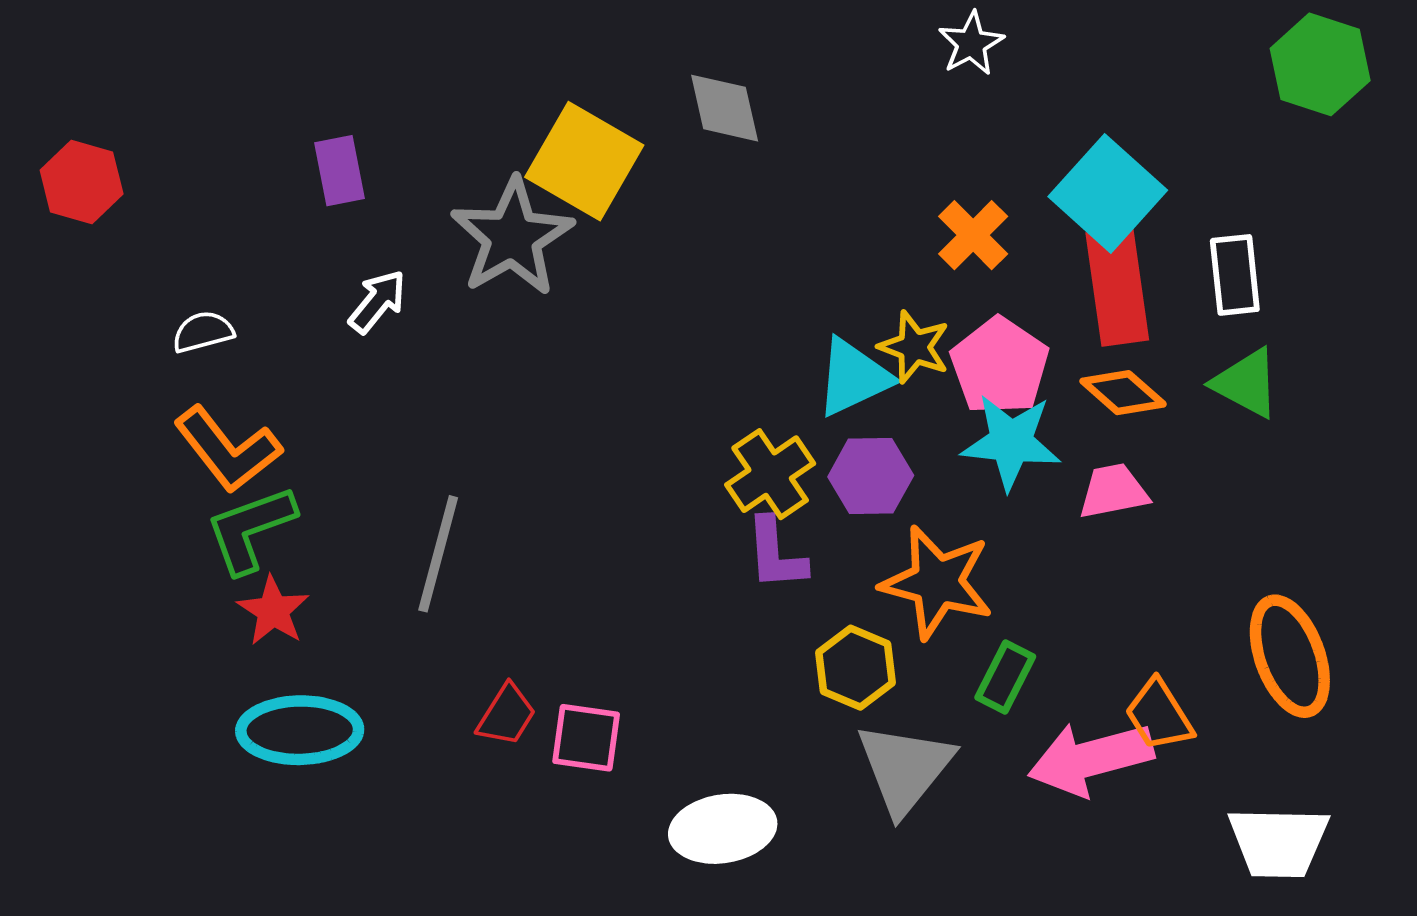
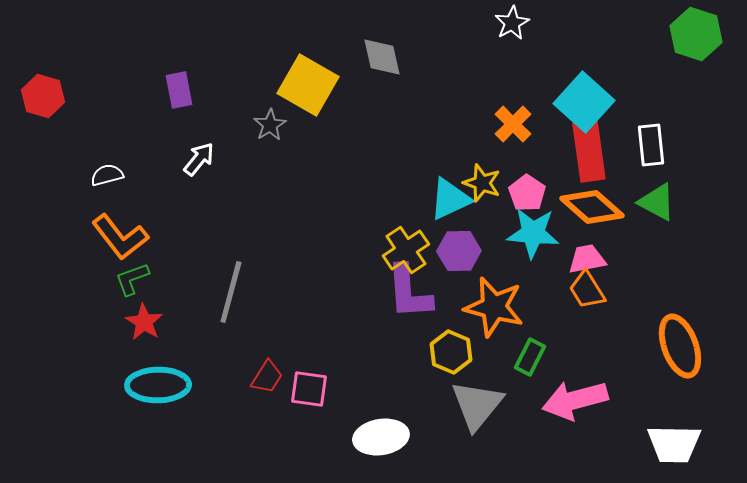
gray star: (512, 237) -> (270, 125), size x0.5
pink pentagon: (1000, 366) -> (527, 193), size x0.7
orange diamond: (1123, 393) -> (592, 207), size x1.4
green L-shape: (250, 529) -> (132, 279), size x0.7
purple L-shape: (776, 554) -> (409, 292), size x1.4
orange trapezoid: (1159, 715) -> (587, 290), moved

